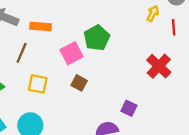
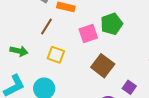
brown square: (79, 83) -> (103, 66), moved, size x1.6

